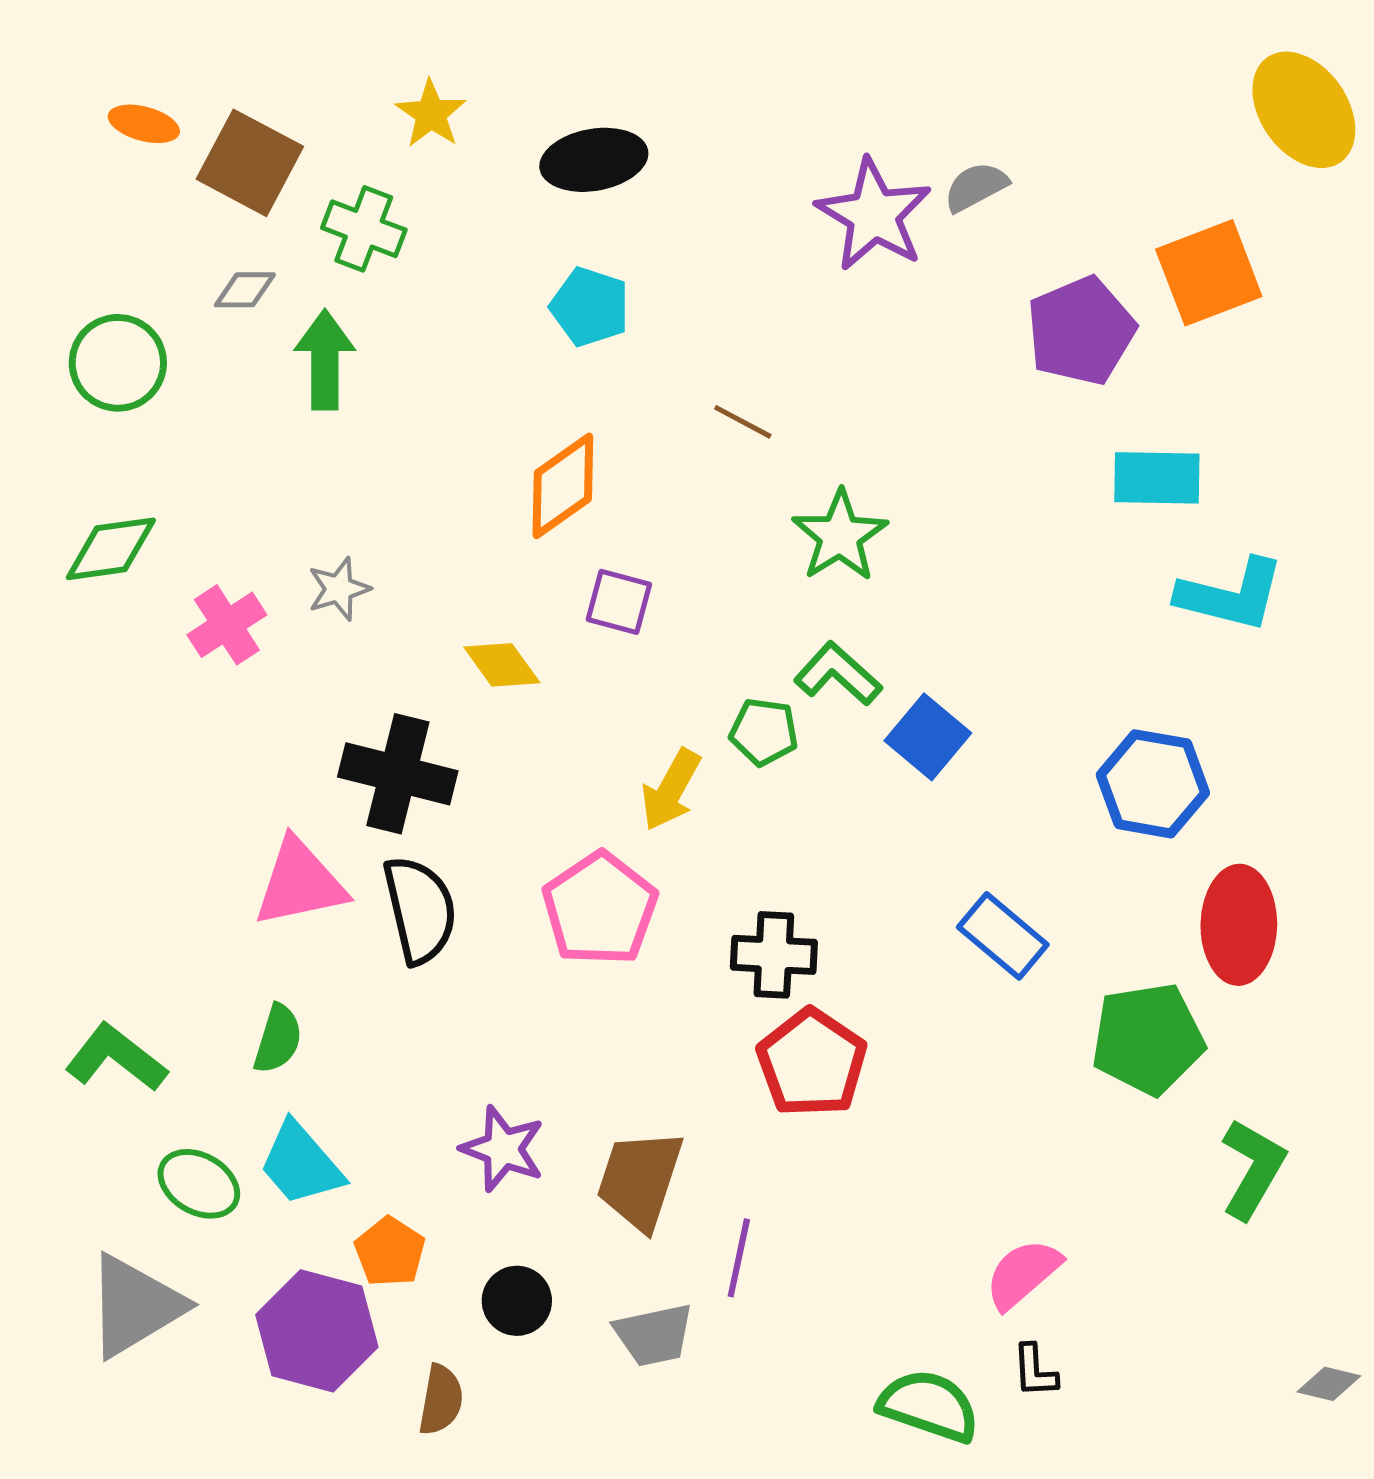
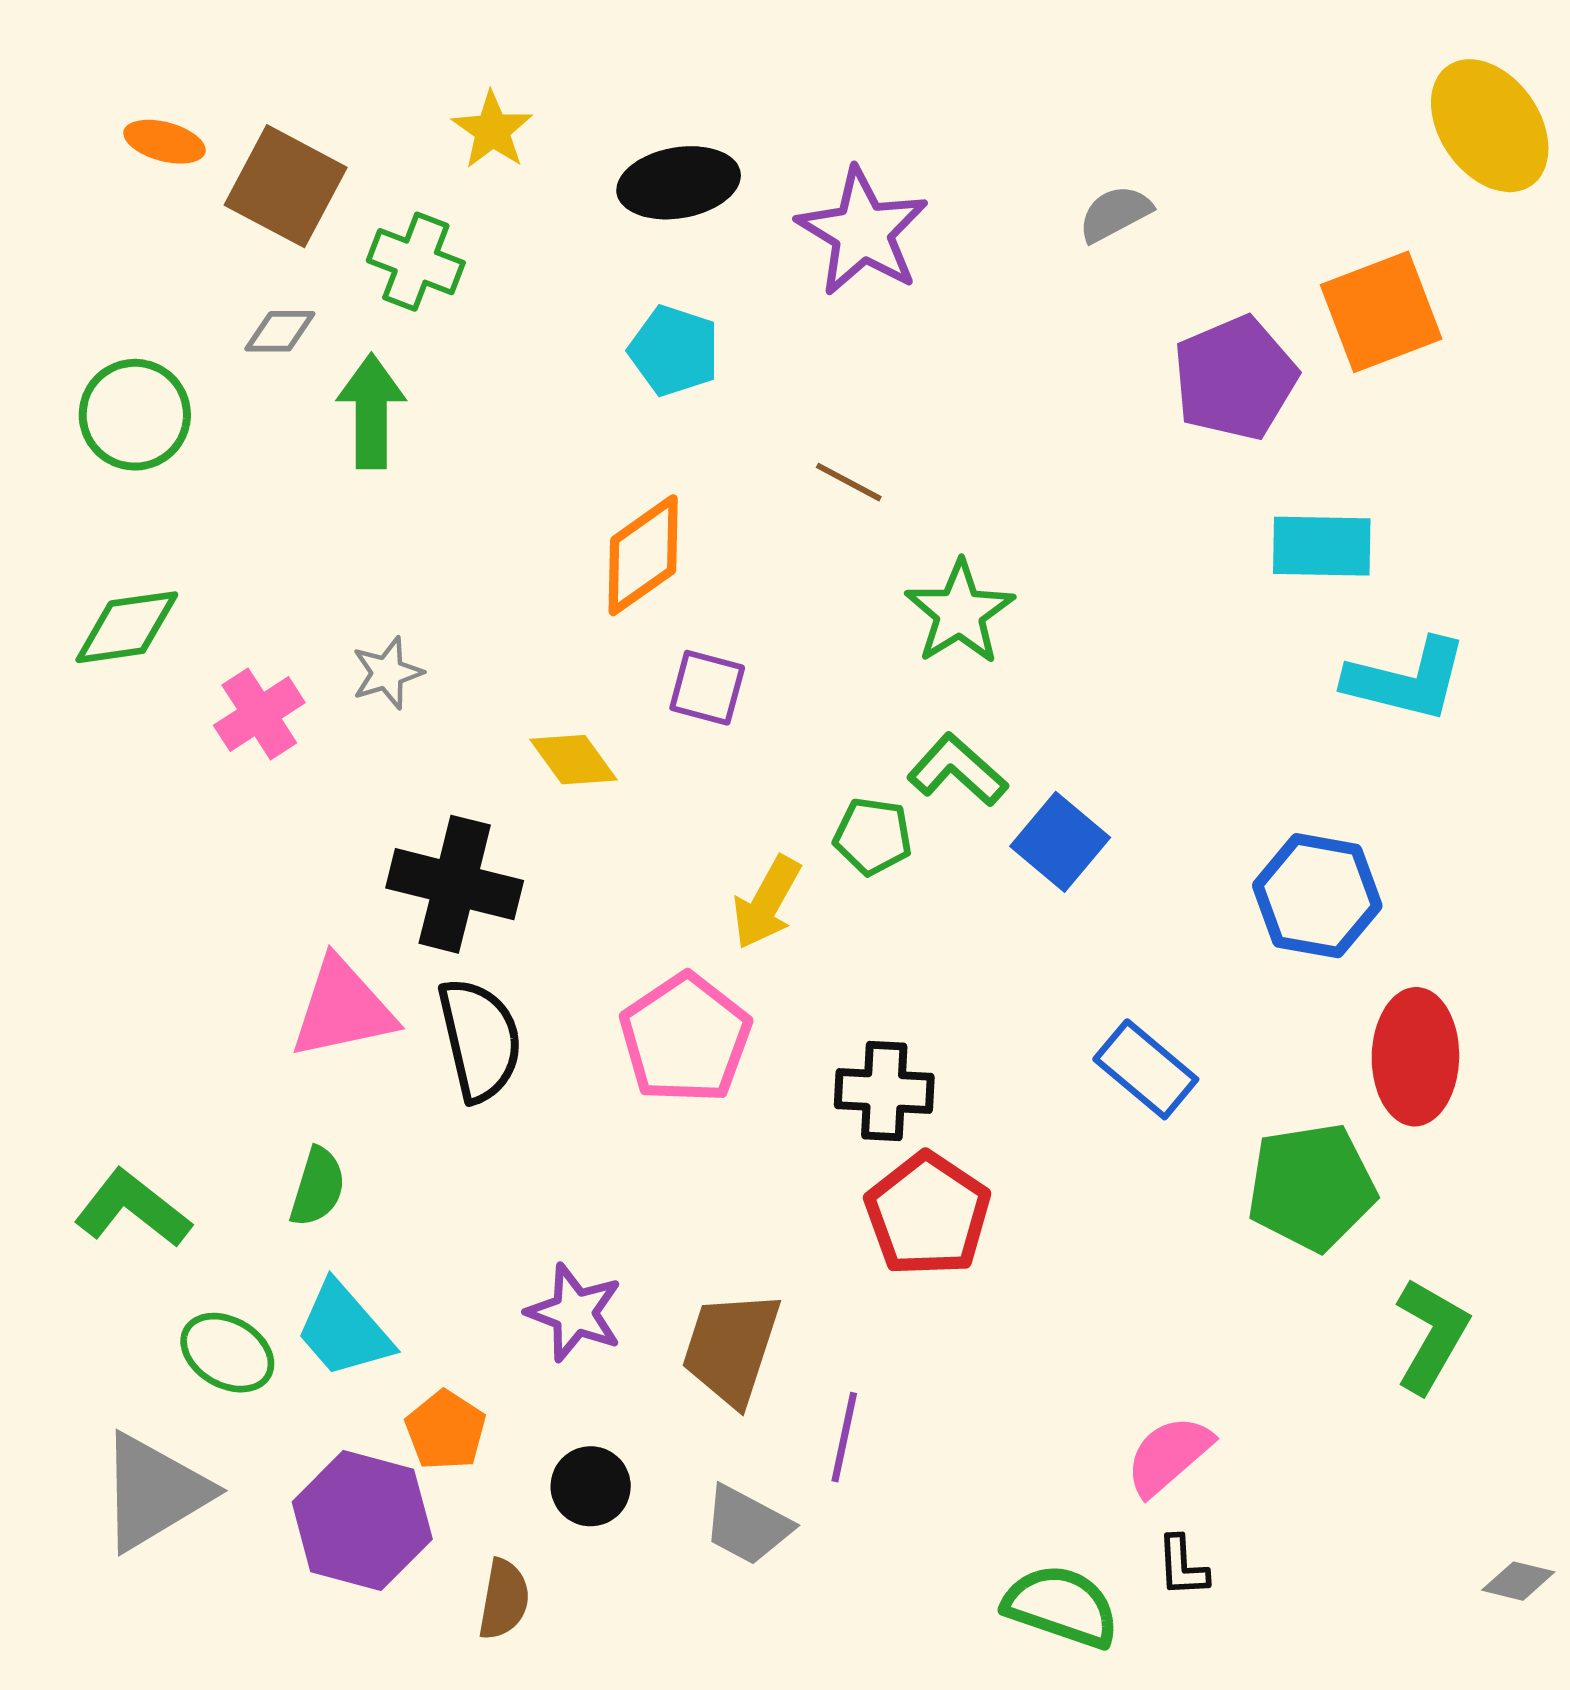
purple star: (874, 215) -> (863, 232), moved
gray trapezoid: (654, 1335) -> (747, 1525), turned 40

